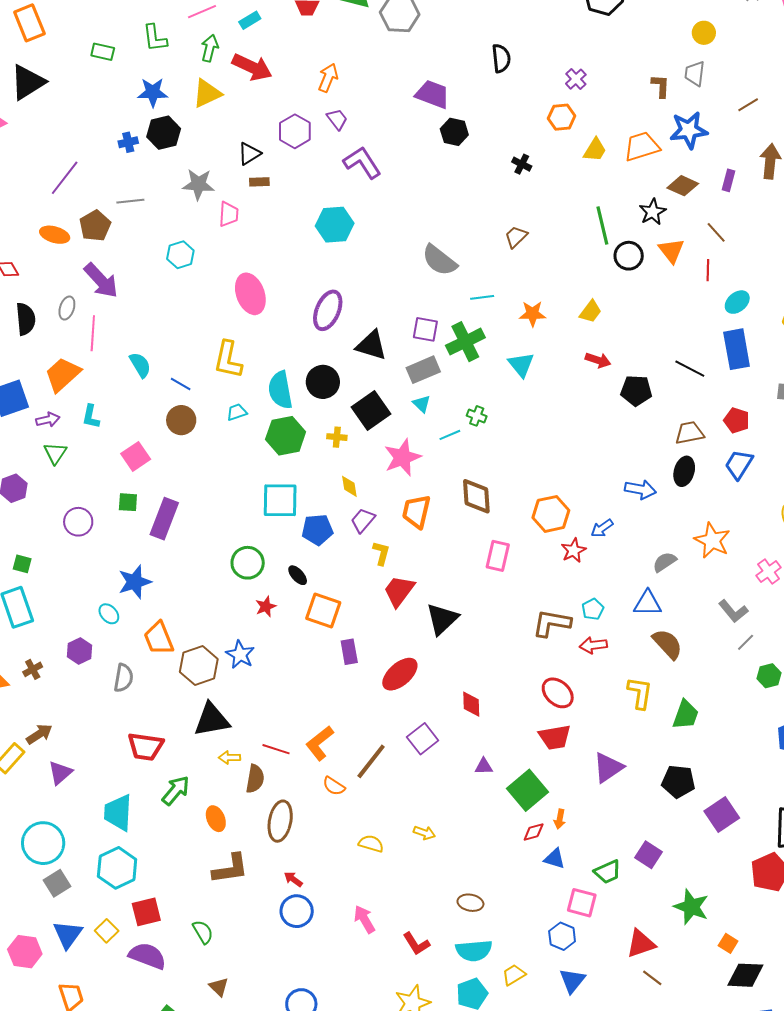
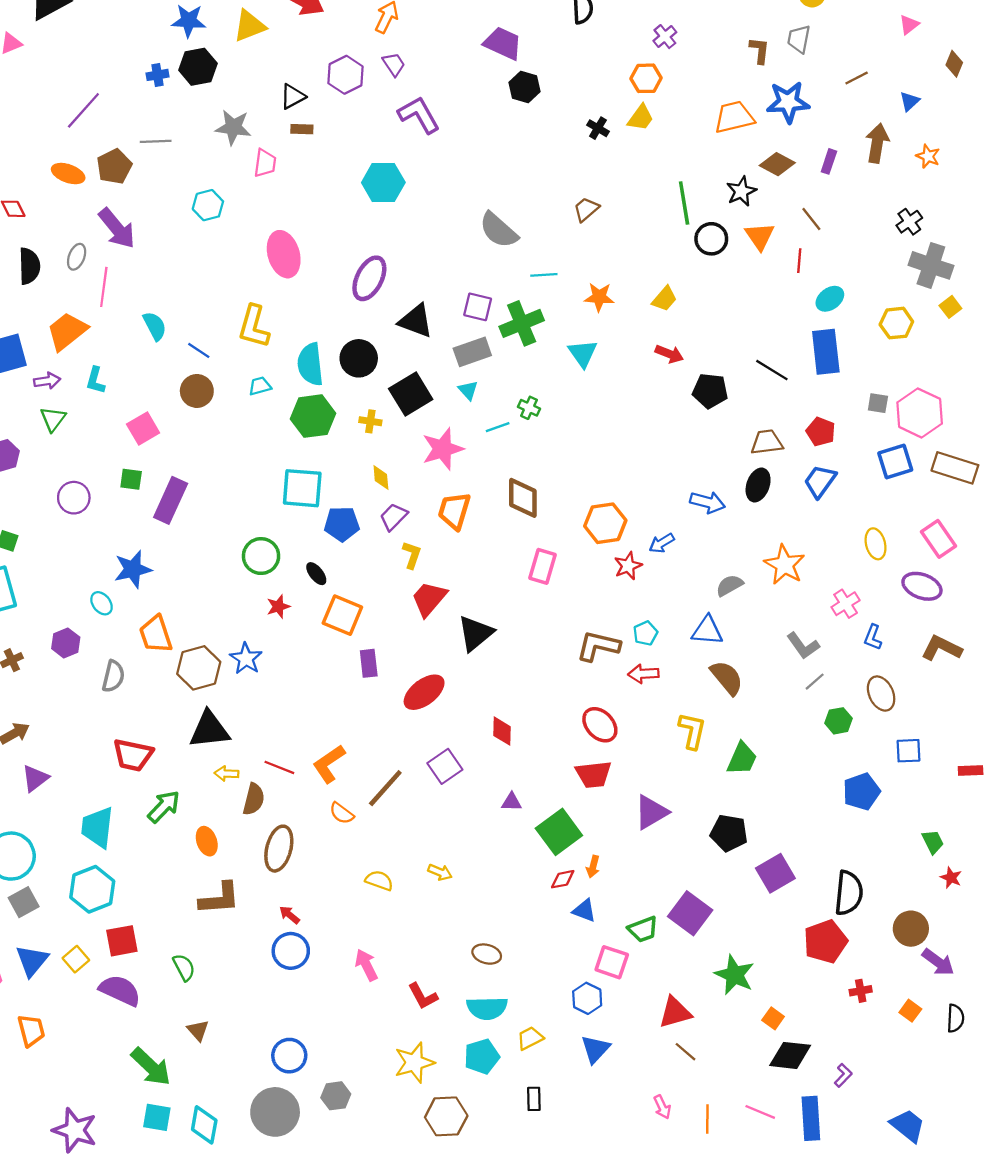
yellow trapezoid: (595, 150) -> (641, 118), moved
purple square: (648, 855) -> (690, 913), size x1.4

